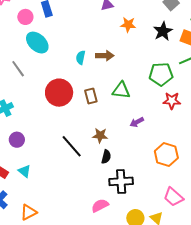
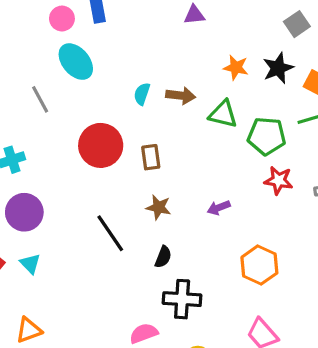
orange star: (128, 25) -> (236, 67), moved
green triangle: (121, 90) -> (223, 114), moved
brown star: (100, 135) -> (159, 207), moved
purple circle: (17, 140) -> (24, 212), size x1.5

